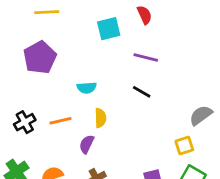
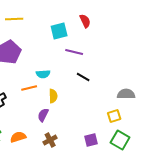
purple line: (146, 57) -> (74, 52), moved
gray semicircle: (201, 115) -> (126, 94), turned 36
orange line: (61, 121) -> (29, 88), moved

